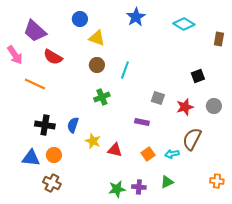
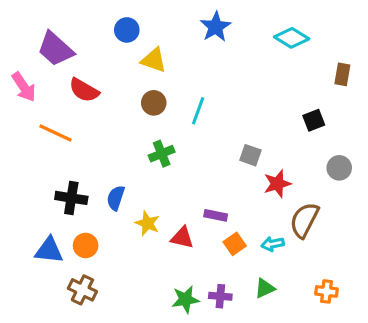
brown rectangle: (219, 39) -> (342, 74), moved
red star: (185, 107) -> (277, 184), moved
purple rectangle: (142, 122) -> (216, 215), moved
orange cross: (217, 181) -> (327, 291), moved

